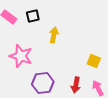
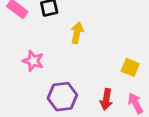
pink star: (21, 56) -> (33, 61), size x0.7

